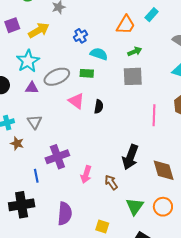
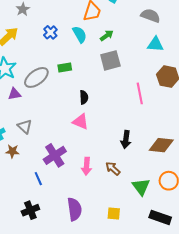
cyan semicircle: (99, 54) -> (80, 34), moved, turned 54
pink triangle: (76, 101) -> (81, 122), moved
black arrow: (130, 157) -> (126, 140), size x0.7
brown diamond: (164, 170) -> (161, 145), turned -55
black cross: (22, 205) -> (30, 210), size x0.7

